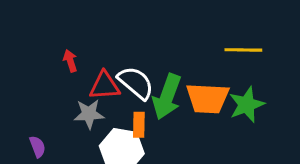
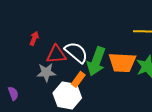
red arrow: (70, 61) -> (34, 38), turned 40
orange rectangle: (139, 125) -> (78, 79), turned 35

